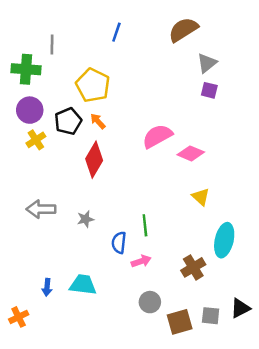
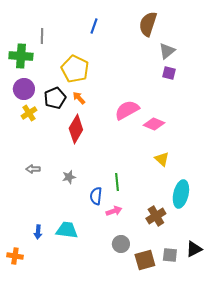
brown semicircle: (183, 30) -> (148, 24), turned -40
gray arrow: (41, 209) -> (33, 169), size x0.6
orange cross: (19, 317) -> (15, 256), turned 35

